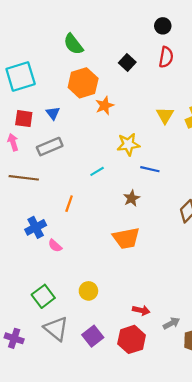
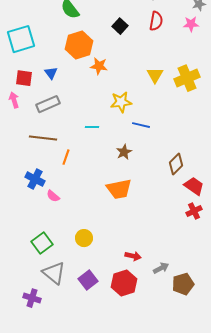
orange star: (105, 106) -> (99, 66), turned 30
cyan line: (97, 171) -> (92, 127), turned 32
brown line: (24, 178) -> (43, 138), moved
blue cross: (36, 227) -> (35, 179), turned -36
purple cross: (14, 338) -> (32, 298), moved

